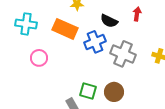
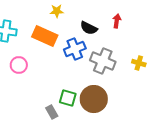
brown circle: (114, 92) -> (94, 99), size x1.4

